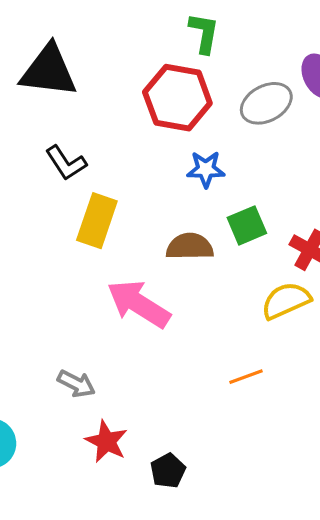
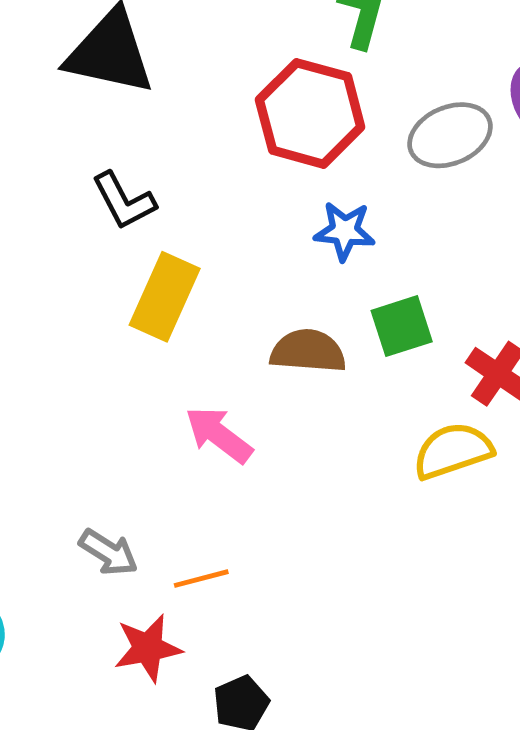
pink arrow: (139, 304) -> (219, 435), size x0.7
orange line: (246, 377) -> (201, 579), moved
red star: (106, 441) -> (148, 648), turned 30

